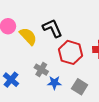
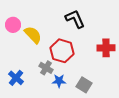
black L-shape: (52, 28) -> (75, 19), moved
red hexagon: (71, 52) -> (62, 51), moved

